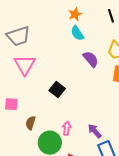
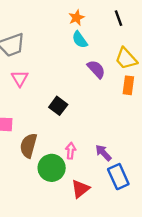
pink triangle: (25, 65) -> (20, 78), size x0.7
brown semicircle: (31, 123) -> (28, 146), size x1.5

